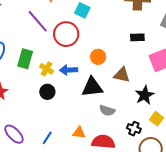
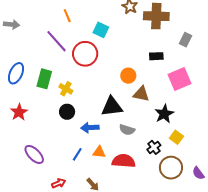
orange circle: (98, 57) -> (128, 76), moved
blue arrow: (69, 70) -> (90, 128), moved
black cross: (134, 129) -> (154, 147), turned 32
blue line: (47, 138) -> (77, 154), moved

